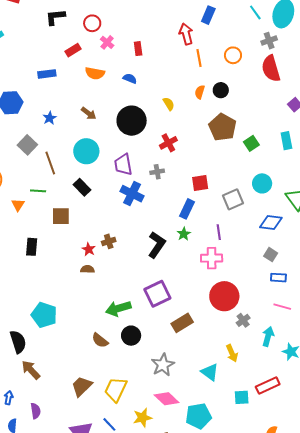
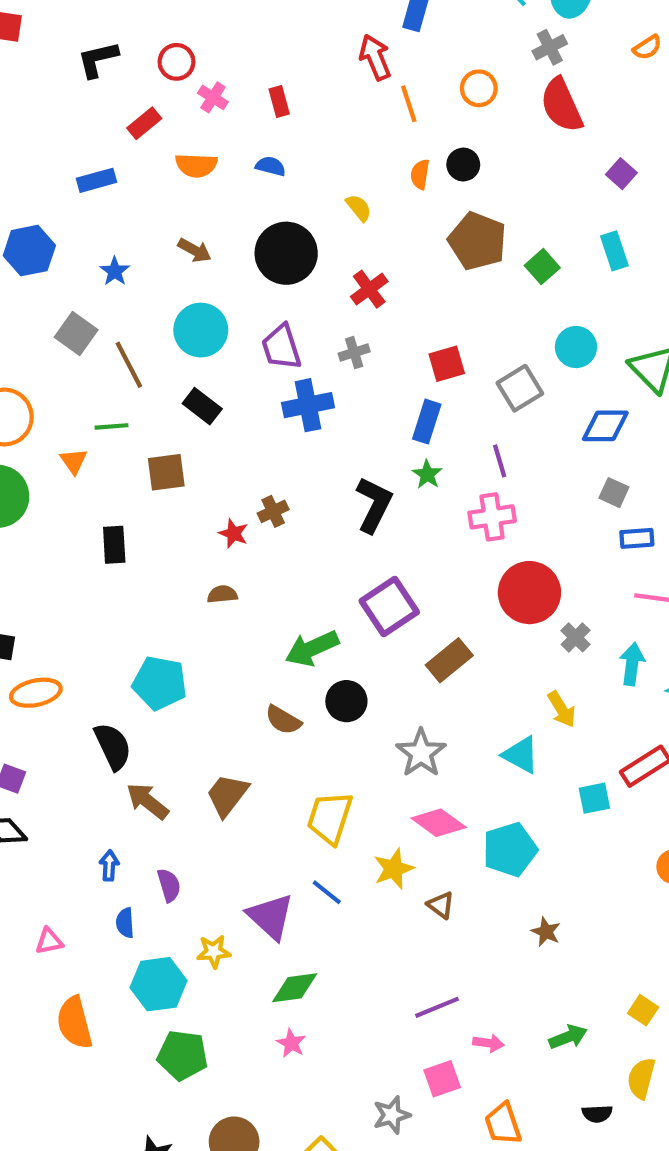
blue cross: (132, 194) -> (308, 405), turned -30
brown semicircle: (88, 269) -> (222, 594), moved
brown trapezoid: (82, 386) -> (227, 795), moved

